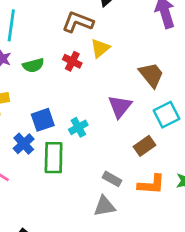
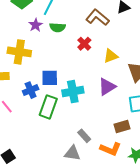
yellow triangle: (100, 48) -> (111, 56), moved
green semicircle: (33, 65) -> (57, 27), moved
cyan cross: (78, 127) -> (73, 92), size x1.5
brown rectangle: (145, 146) -> (122, 126), moved

